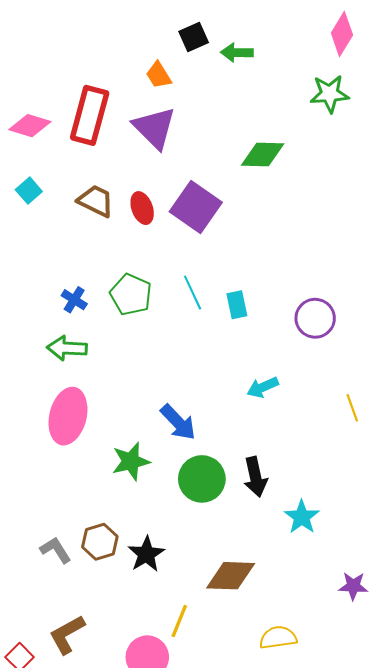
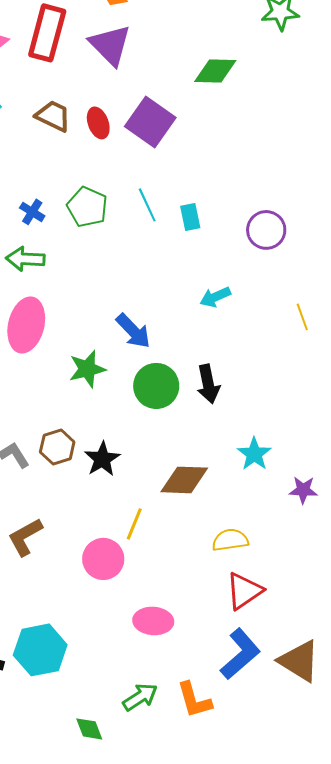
cyan star: (302, 517) -> (254, 454), moved

